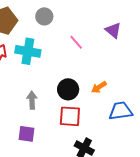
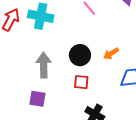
gray arrow: (32, 100) -> (44, 65), size x1.4
red square: (70, 116) -> (81, 82), size x0.7

